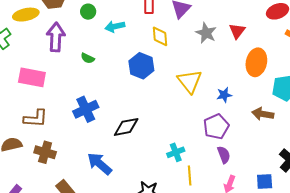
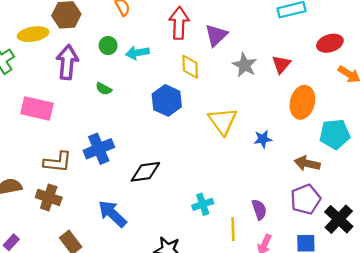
green circle: (88, 12) -> (108, 46), moved
brown L-shape: (36, 118) -> (58, 162), moved
purple pentagon: (216, 127) -> (306, 199), moved
yellow line: (190, 175) -> (233, 229), moved

